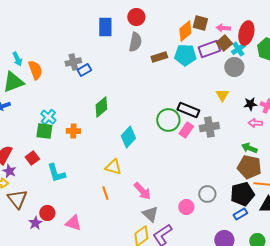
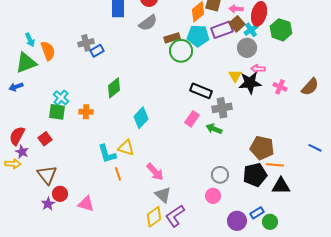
gray semicircle: (135, 42) -> (148, 23), turned 42
black star: (250, 104) -> (250, 83), moved, size x1.6
green circle: (168, 120) -> (181, 51), moved
pink arrow: (255, 123) -> (258, 69), moved
pink rectangle: (186, 130) -> (192, 119), moved
green arrow: (249, 148) -> (214, 129), moved
cyan L-shape: (56, 173) -> (107, 154), moved
brown triangle: (17, 199) -> (47, 175), moved
pink circle: (186, 207) -> (213, 196), moved
blue rectangle: (240, 214) -> (257, 213), moved

